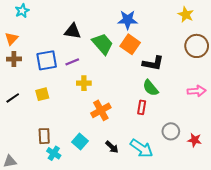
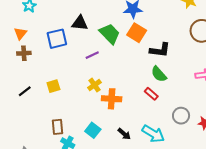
blue square: (47, 60) -> (57, 39), moved
purple line: (72, 62) -> (92, 55), moved
yellow cross: (84, 83) -> (94, 85), moved, turned -32
red rectangle: (142, 107) -> (151, 94), turned -56
orange cross: (101, 110) -> (112, 99), turned 36

